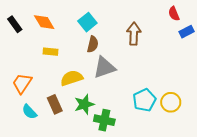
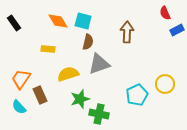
orange diamond: (44, 22) -> (58, 21), moved
cyan square: (87, 22) -> (83, 21), turned -36
yellow circle: (171, 102) -> (165, 84), moved
brown rectangle: (55, 104) -> (40, 95), moved
cyan semicircle: (29, 112) -> (19, 107), moved

